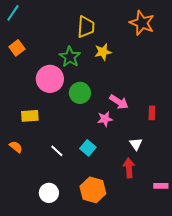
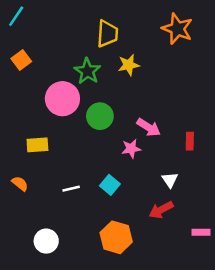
white line: (57, 151) -> (71, 189), turned -56
red arrow: (129, 168) -> (161, 210), turned -114
white circle: (49, 193) -> (46, 241), moved

